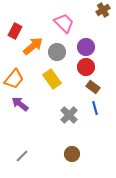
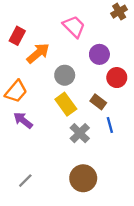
gray circle: (57, 52) -> (65, 75), moved
red circle: (86, 67) -> (117, 78), moved
yellow rectangle: (52, 79) -> (66, 104), moved
brown rectangle: (93, 87) -> (98, 102), moved
brown circle: (72, 154) -> (83, 178), size x1.5

